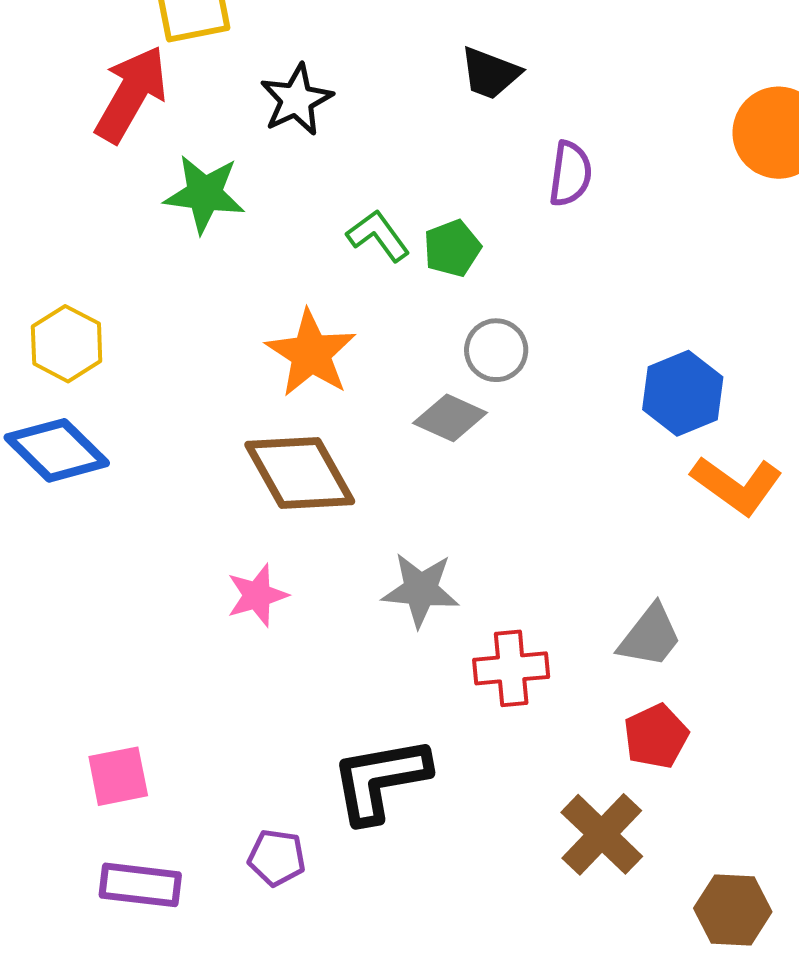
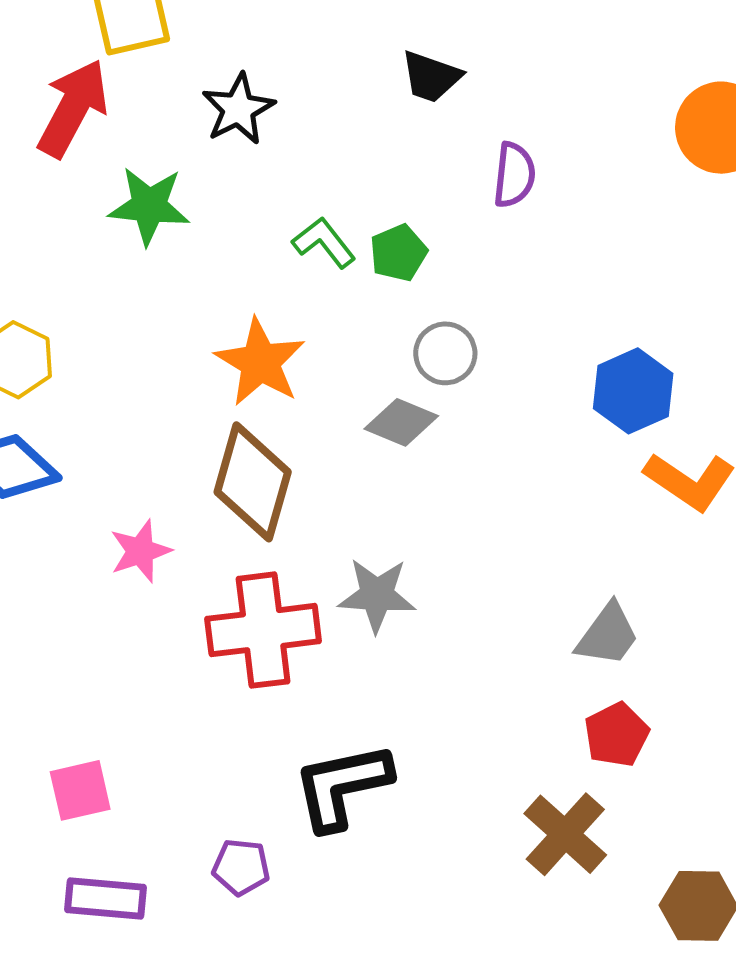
brown diamond: (300, 473) -> (253, 482), turned 47
pink star: (257, 595) -> (140, 551), moved
red cross: (511, 668) -> (263, 630), moved, size x1.5

